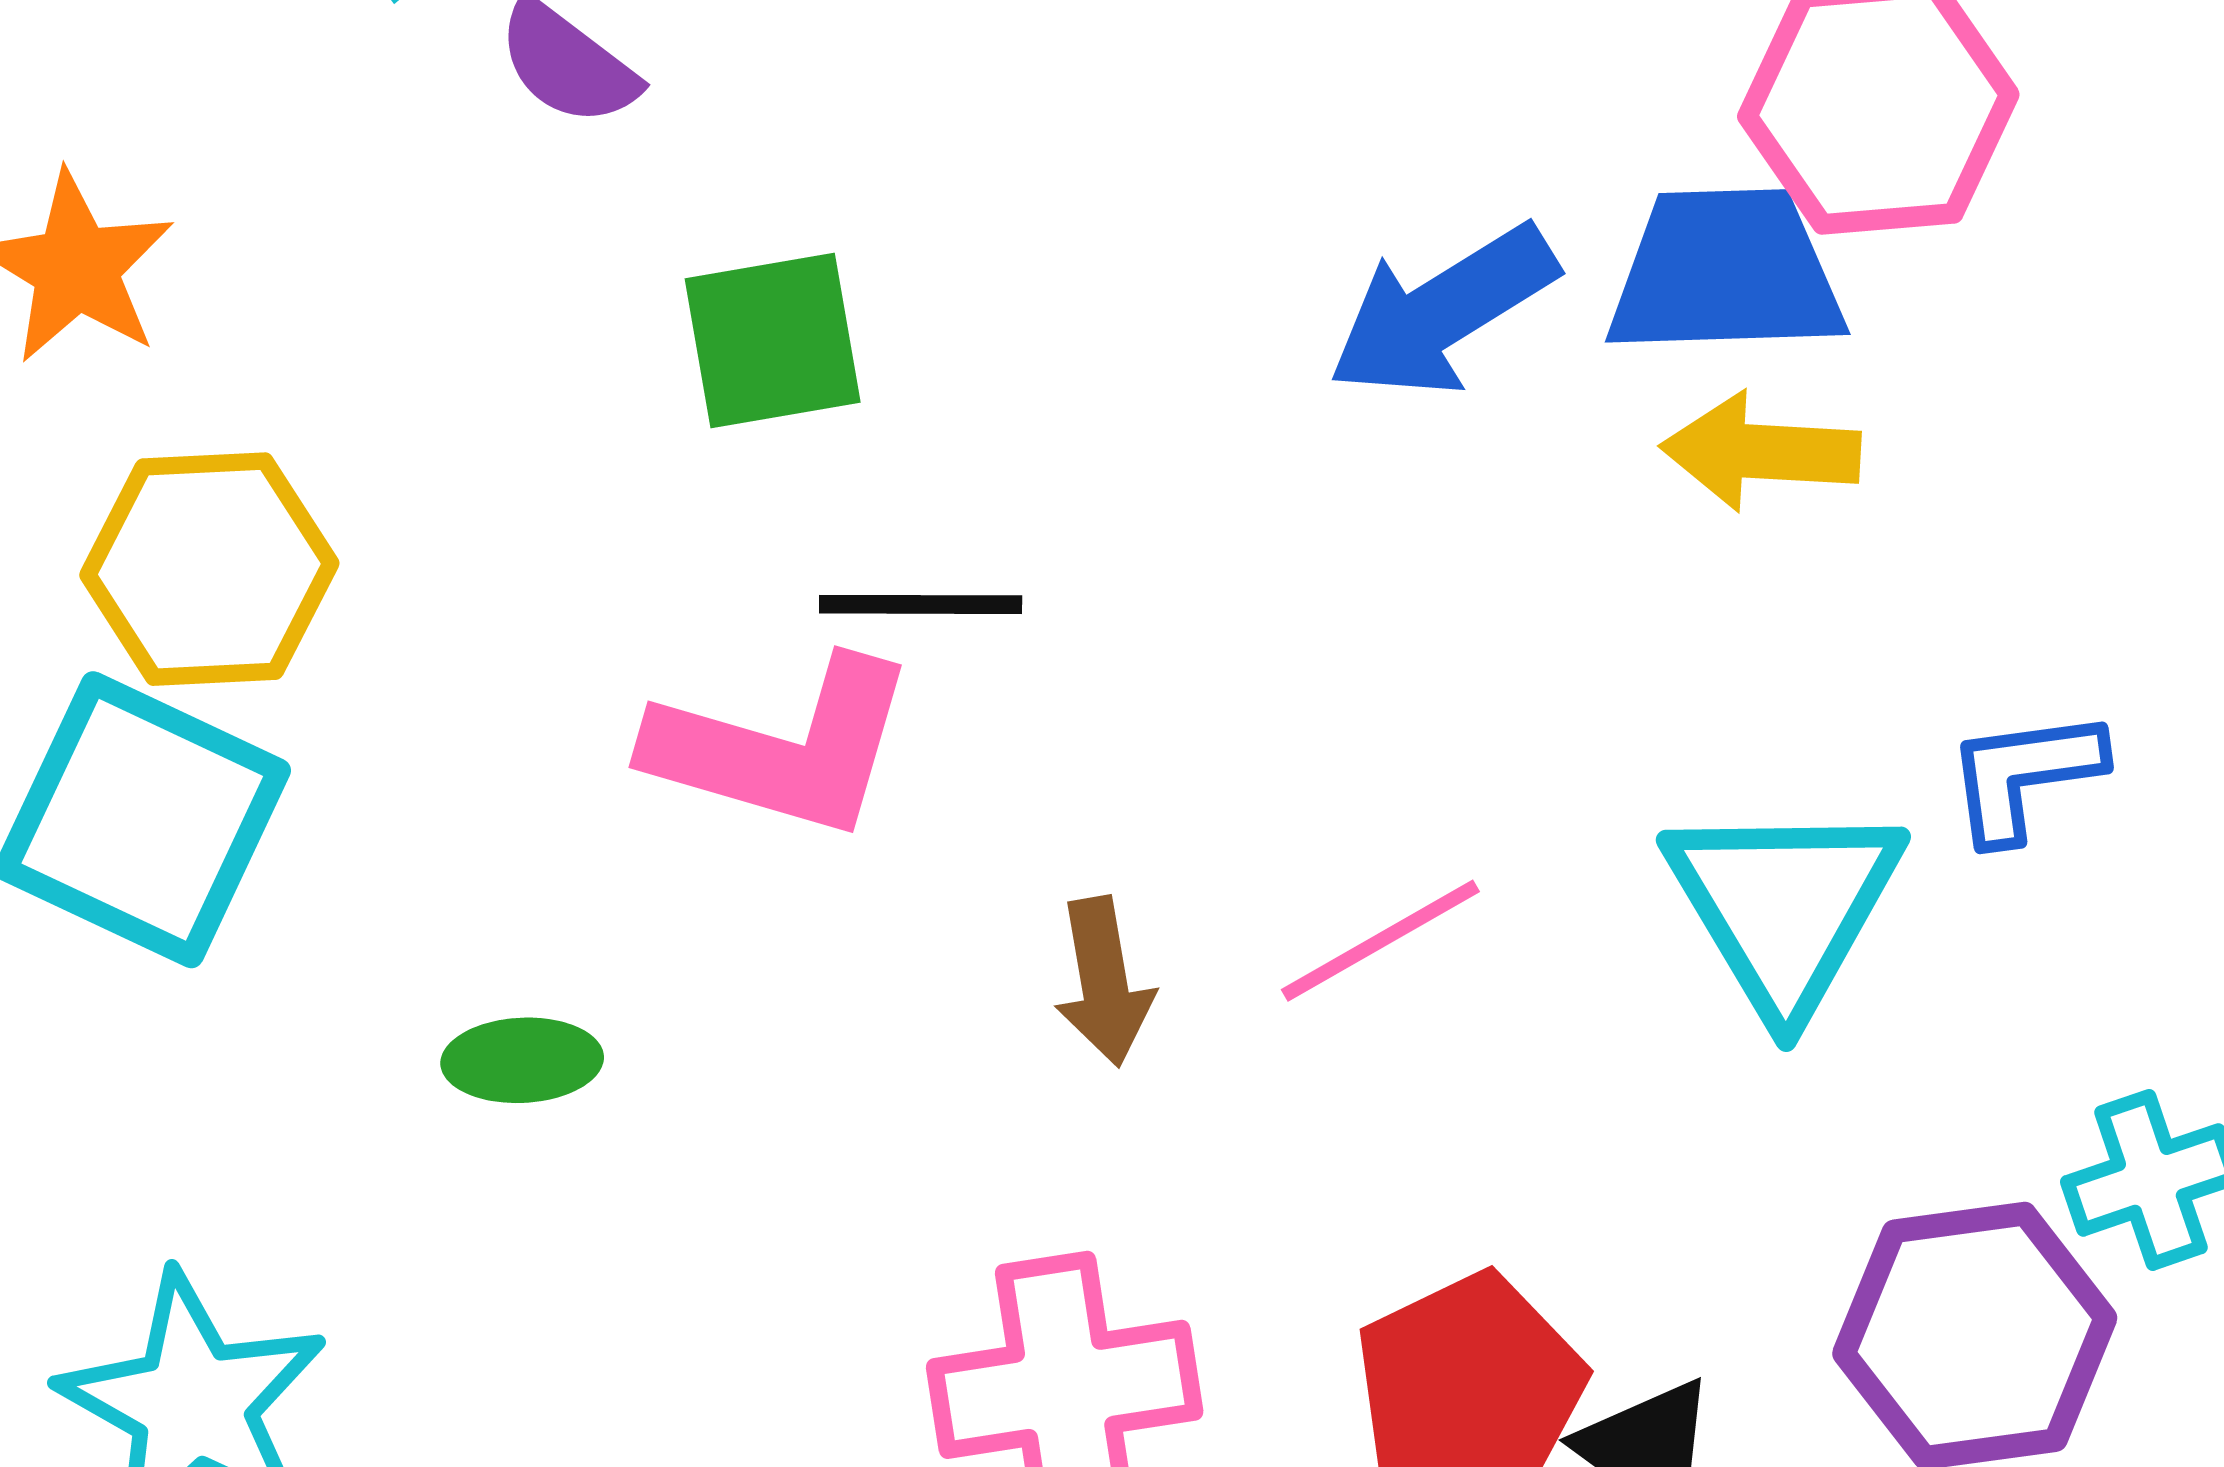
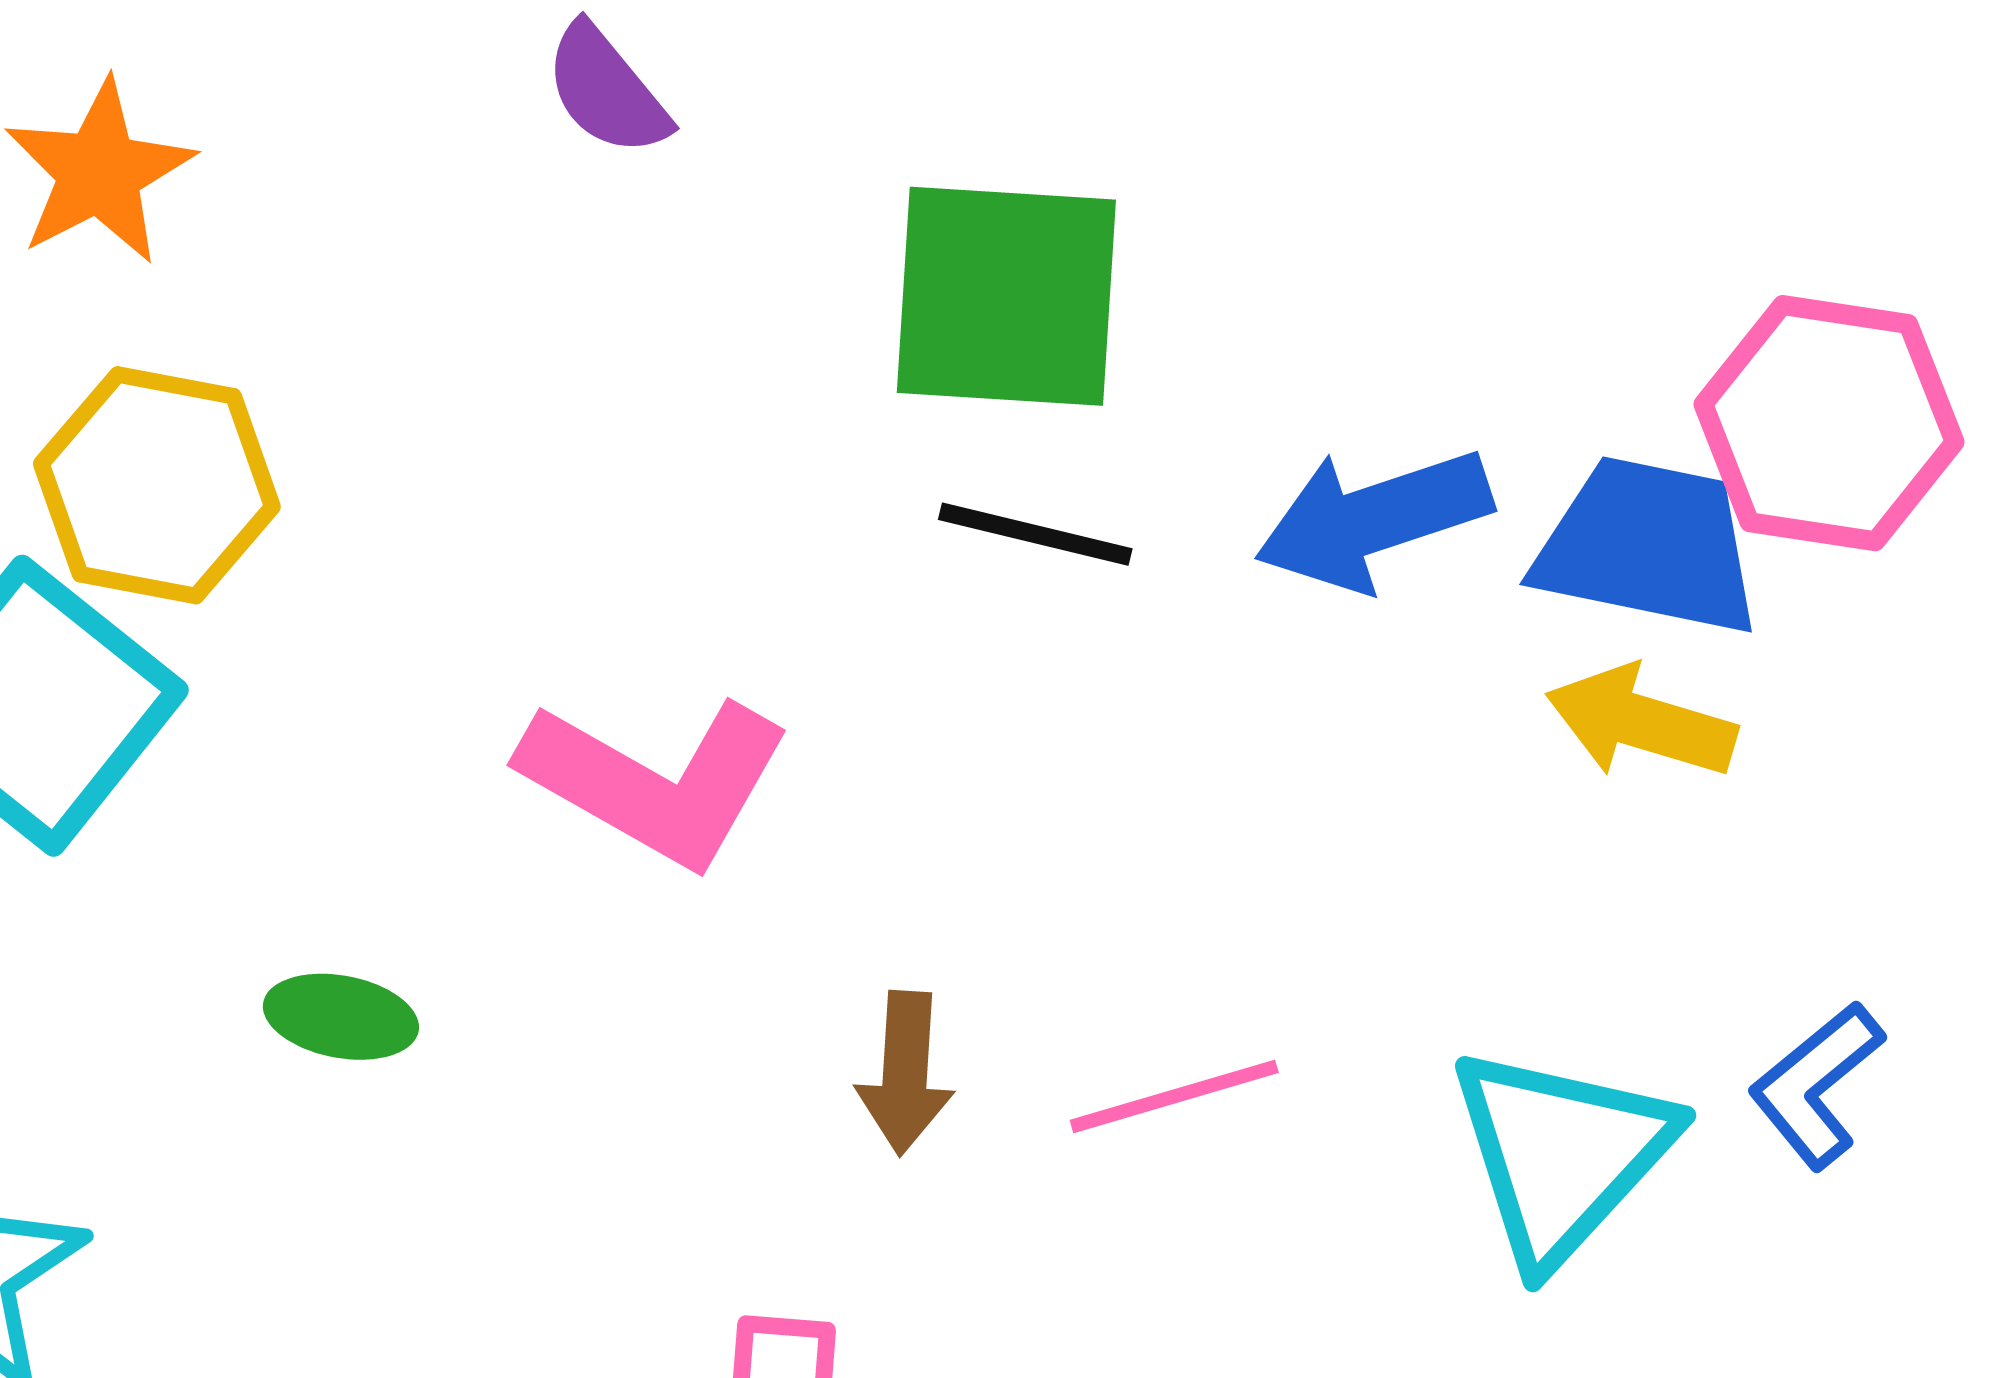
green square: (773, 340) -> (1006, 296), moved, size x1.4
black line: (921, 604) -> (1035, 534), moved
blue L-shape: (2024, 775) -> (1816, 1085), turned -45

